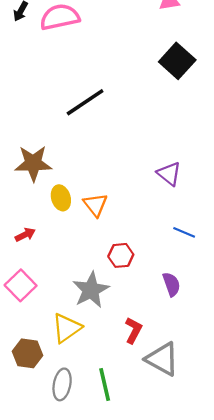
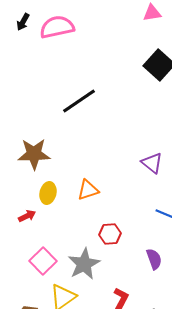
yellow ellipse: (61, 198) -> (48, 193), moved, turned 30
orange triangle: (95, 205) -> (88, 190), turned 50
pink square: (21, 285) -> (43, 261), moved

